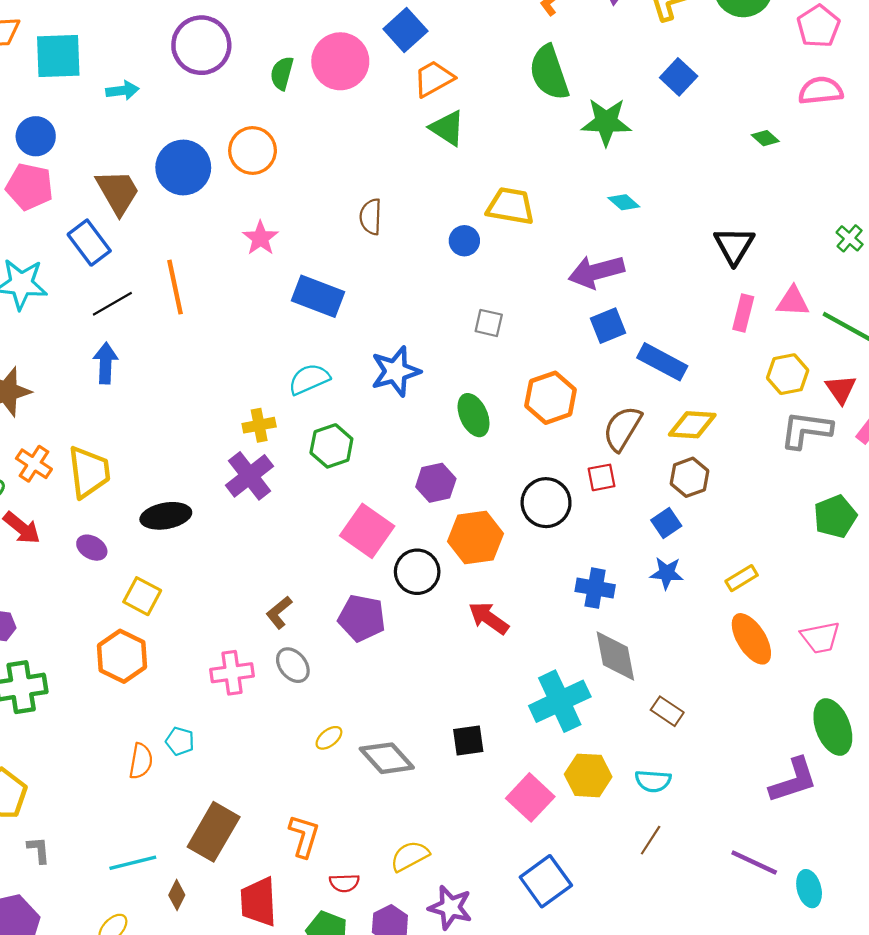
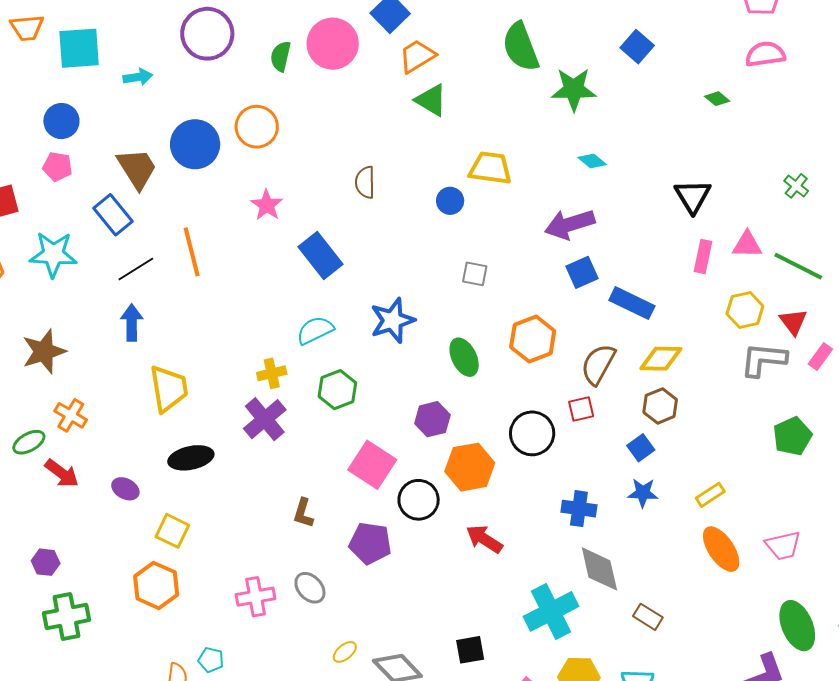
pink pentagon: (29, 187) -> (57, 167), size x0.7
blue rectangle: (318, 296) -> (320, 256), turned 33
yellow trapezoid: (89, 472) -> (169, 389), moved
brown L-shape: (279, 612) -> (303, 513), moved, turned -32

